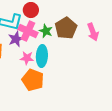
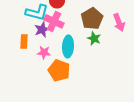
green star: (46, 31) -> (94, 38), moved
pink star: (27, 58) -> (44, 52), moved

